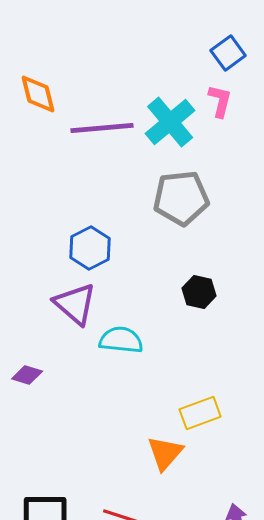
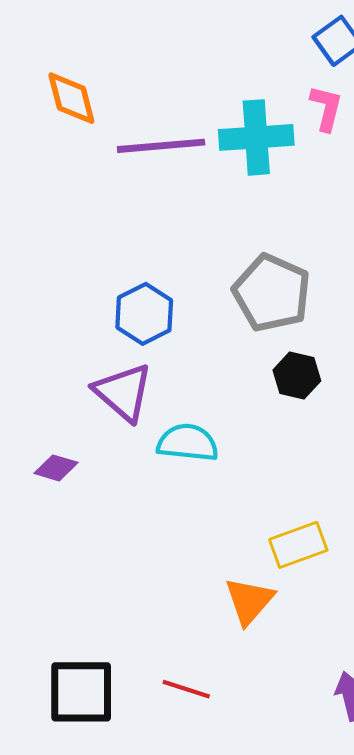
cyan cross: (170, 122) -> (256, 137), turned 36
gray pentagon: (181, 198) -> (272, 293), moved, turned 30
purple diamond: (27, 375) -> (56, 468), moved

